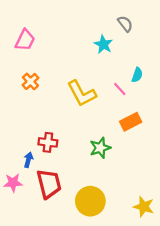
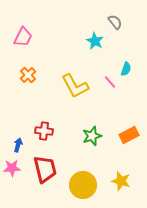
orange rectangle: (131, 122) -> (129, 135), moved
blue arrow: (28, 160) -> (18, 145), moved
yellow star: (144, 207) -> (121, 181), moved

